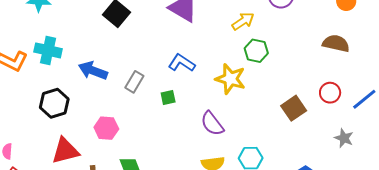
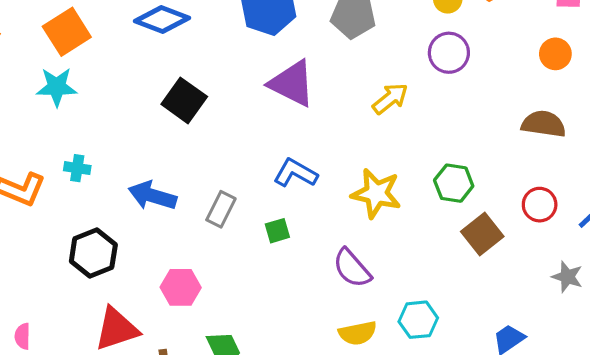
cyan cross: (48, 50) -> (77, 168), size x0.6
green hexagon: (256, 51) -> (454, 183), moved

